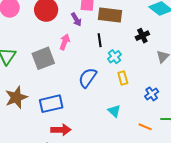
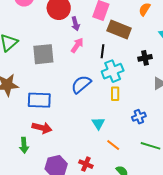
purple arrow: (76, 20) -> (75, 24), moved
pink arrow: (65, 42) -> (77, 45), moved
cyan cross: (114, 57) -> (113, 71), size x1.5
orange line: (145, 127) -> (113, 145), moved

